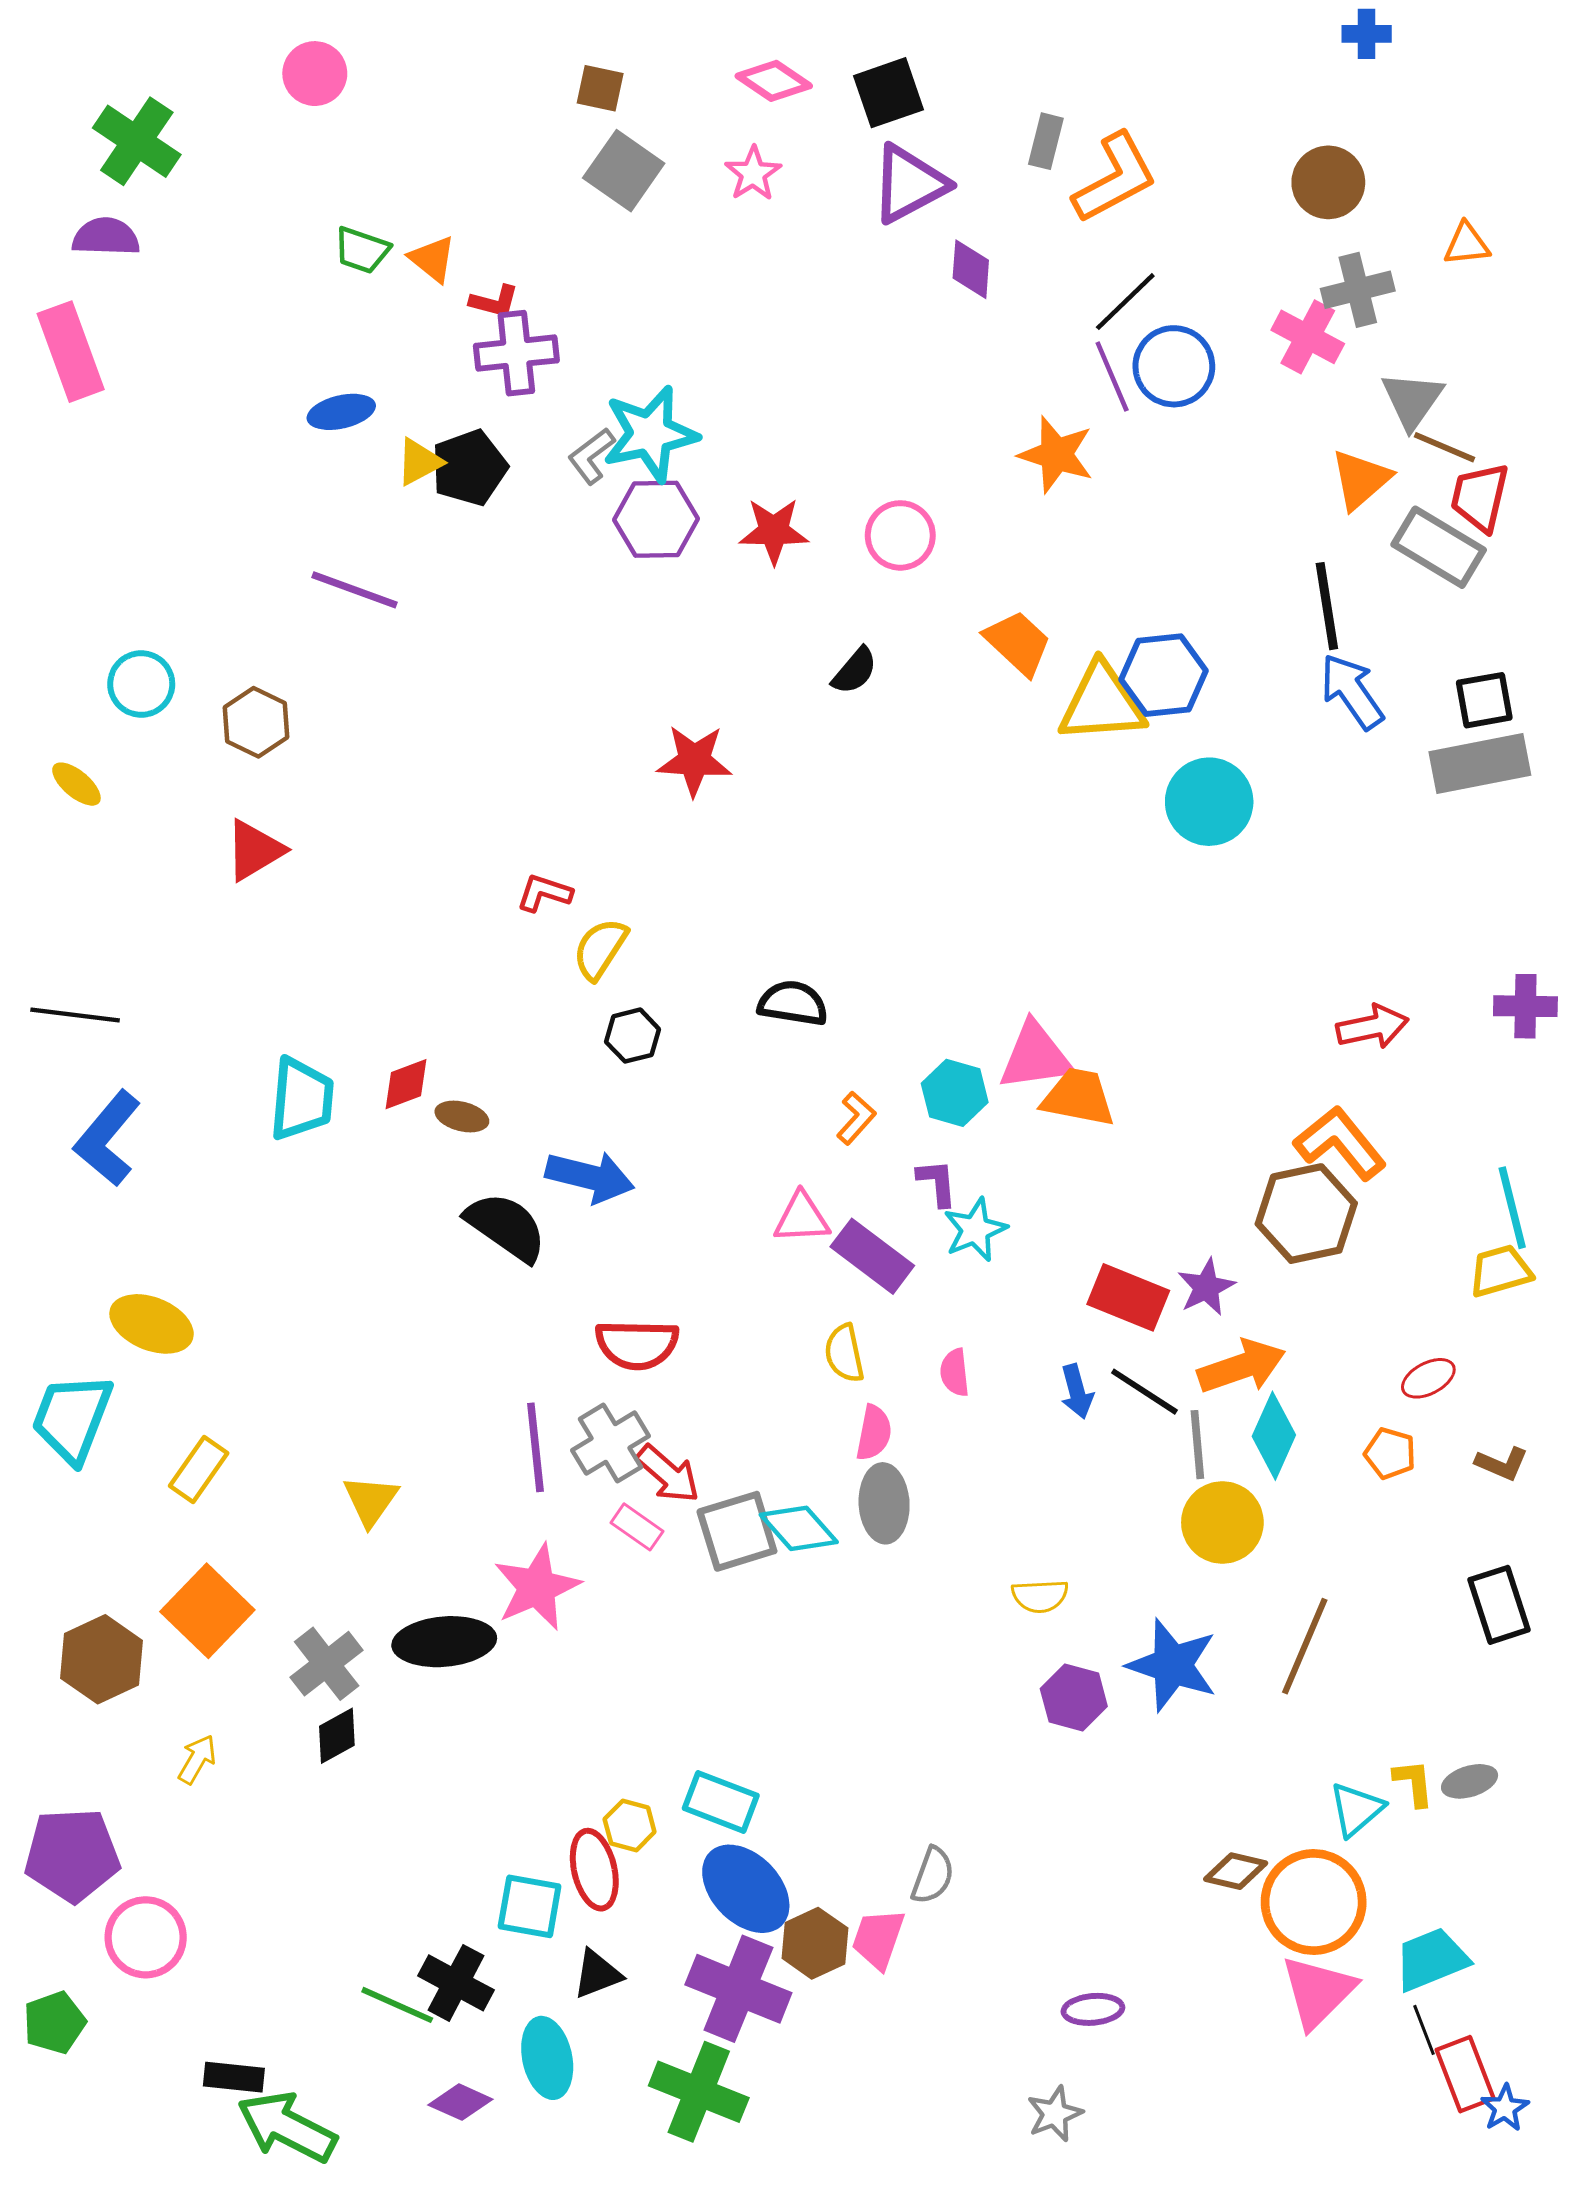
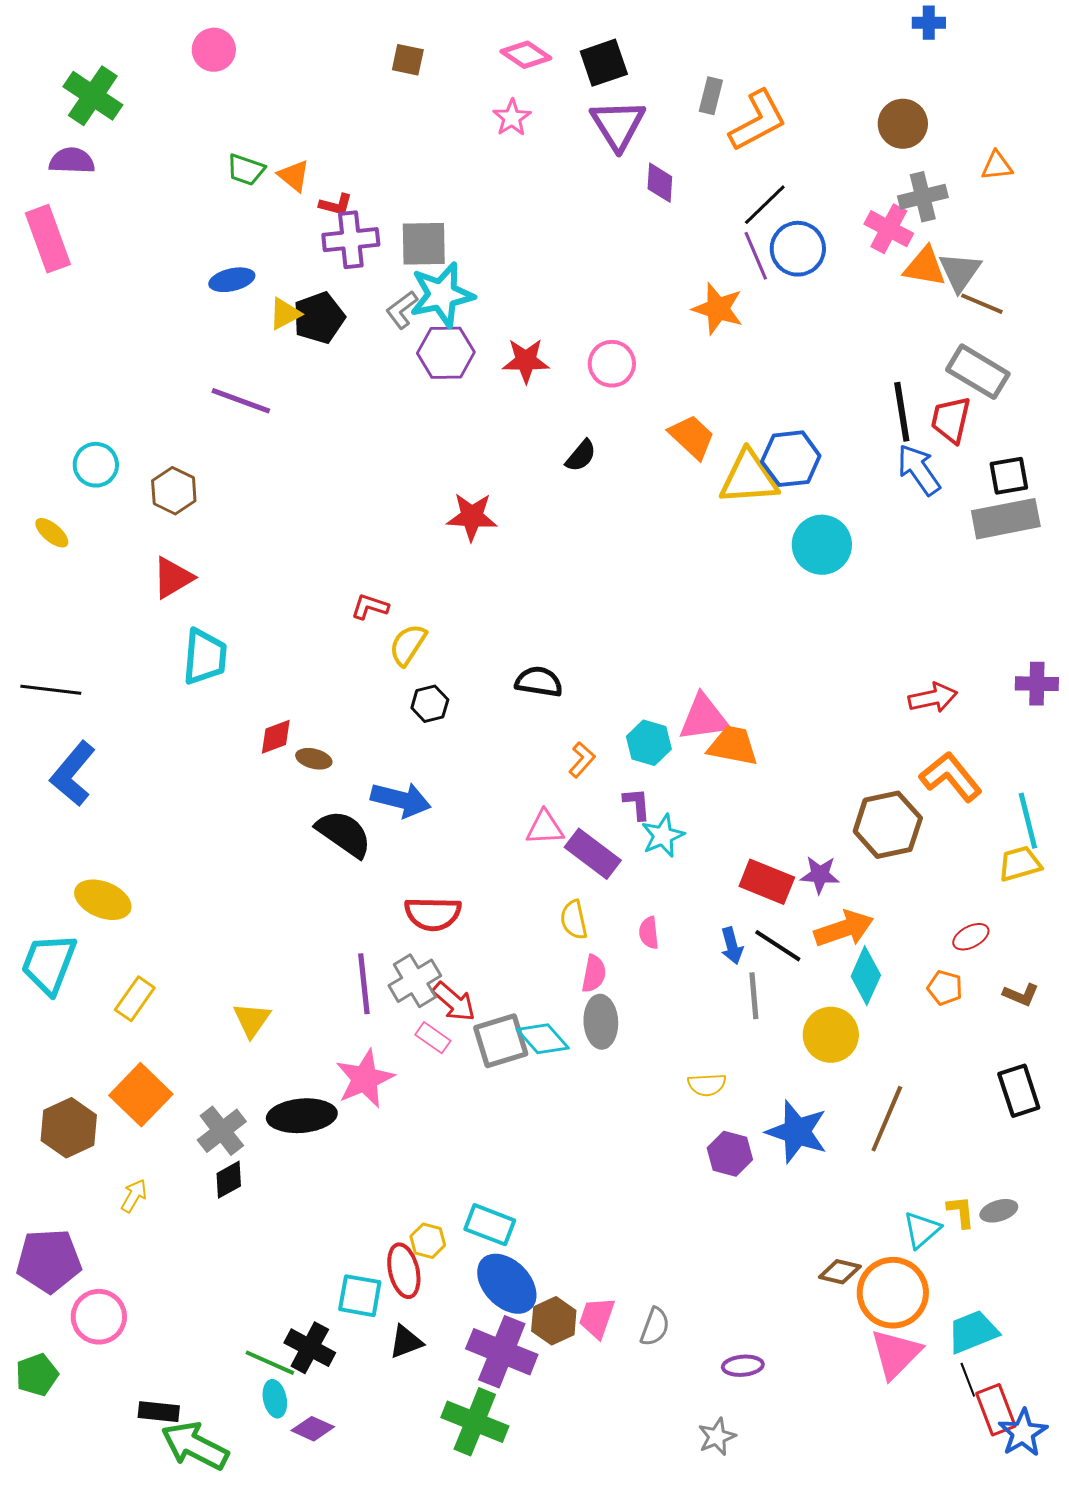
gray square: (624, 171) -> (424, 244), moved, turned -36
purple triangle: (909, 184) -> (618, 125), turned -34
orange triangle: (1361, 480) -> (925, 267), moved, turned 51
red trapezoid: (1480, 497) -> (951, 420), moved
cyan trapezoid: (302, 1099) -> (205, 657), moved
orange L-shape: (1340, 1143) -> (951, 777), moved
purple star: (1206, 1287) -> (820, 875), turned 30
gray line: (1197, 1445) -> (754, 996), moved
gray semicircle: (933, 1876) -> (655, 1327), moved
cyan ellipse: (547, 2058) -> (275, 1399), moved, size x0.7
blue star: (1505, 2108) -> (1023, 1433), size x1.5

